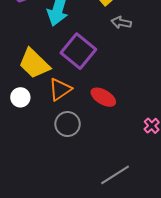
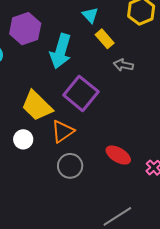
red ellipse: (103, 97) -> (118, 155), moved

